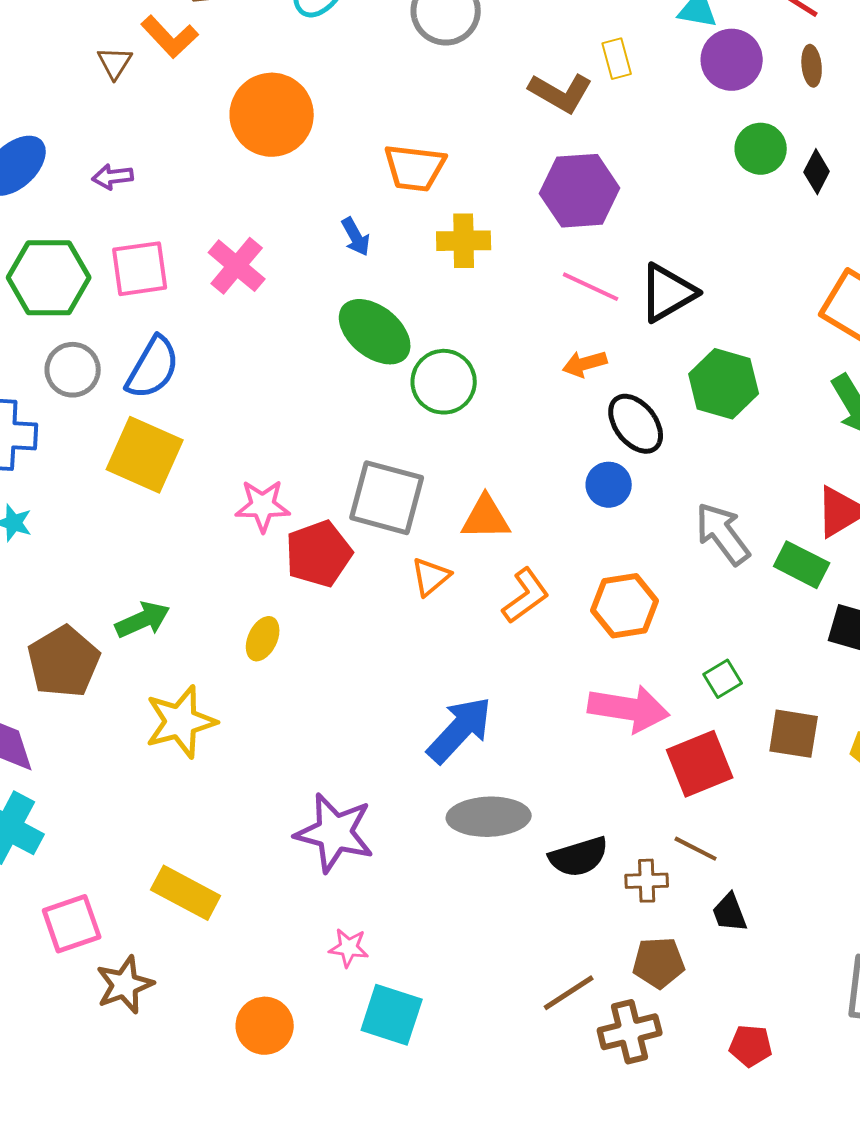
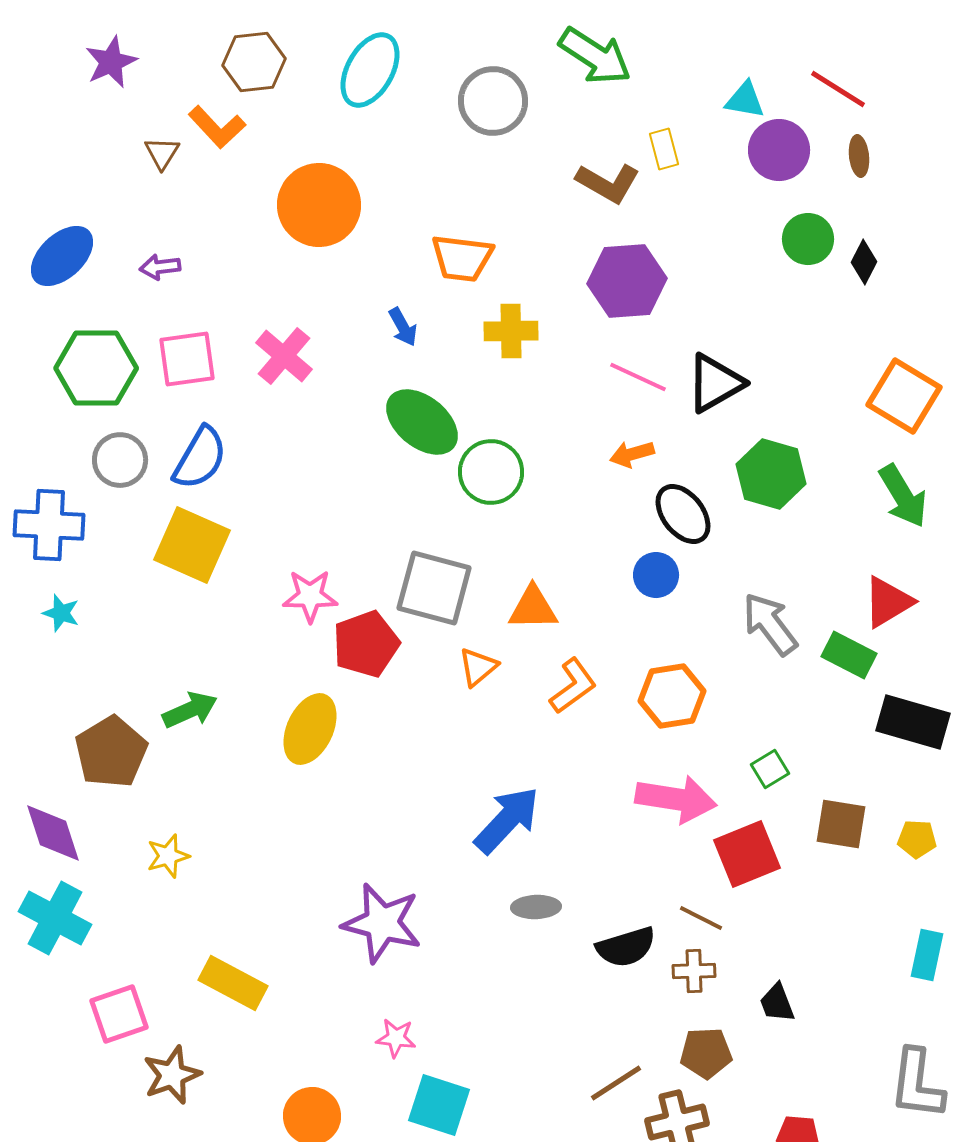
yellow ellipse: (263, 639) -> (310, 729), size x1.6
yellow star: (181, 722) -> (168, 856), moved, size x0.6
gray ellipse: (489, 817) -> (536, 907), size x0.6
brown line: (696, 849) -> (701, 918), moved

